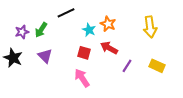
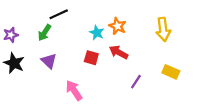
black line: (66, 13) -> (59, 14), moved
purple star: (22, 32) -> (11, 35), moved
purple line: (127, 66) -> (136, 82), moved
pink arrow: (82, 78) -> (74, 90), moved

